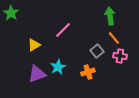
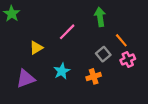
green arrow: (110, 16) -> (100, 17), moved
pink cross: (120, 56) -> (128, 59), turned -32
purple triangle: (37, 74) -> (26, 79), moved

